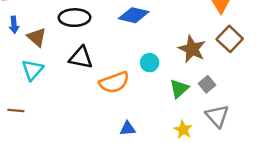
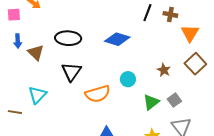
brown star: (192, 49) -> (164, 70), size x0.6
black triangle: (81, 58) -> (71, 72), turned 50
cyan triangle: (32, 70) -> (37, 95), moved

